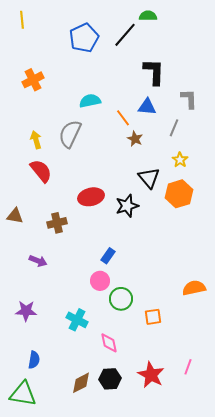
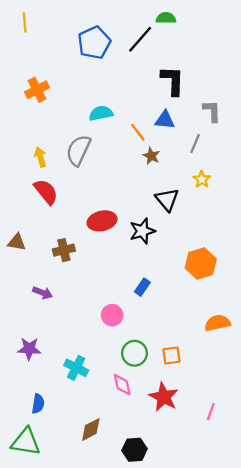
orange hexagon: (179, 194) -> (201, 264), moved
blue rectangle: (108, 256) -> (142, 287), moved
green circle: (121, 299) -> (135, 353), moved
cyan cross: (77, 320) -> (76, 368), moved
red star: (151, 375) -> (164, 397), moved
black hexagon: (110, 379) -> (135, 450), moved

